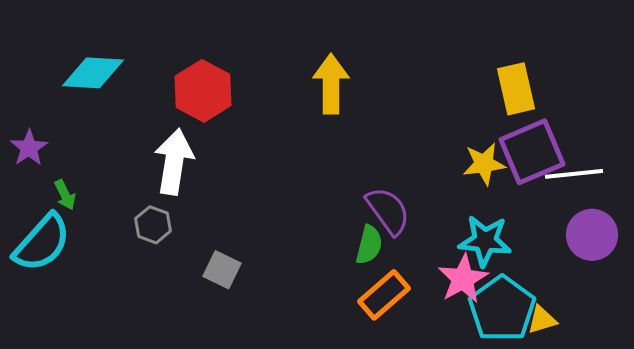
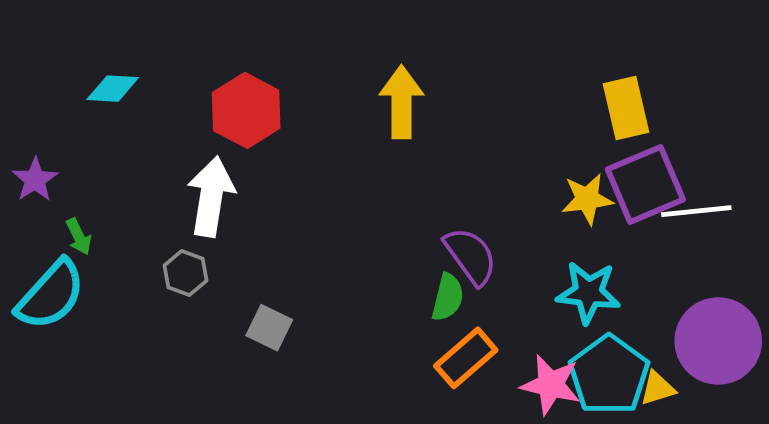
cyan diamond: (93, 73) -> (113, 89), size x0.7
purple circle: (592, 235) -> (718, 341), moved, size x1.4
pink star: (463, 279) -> (551, 385), moved, turned -30

